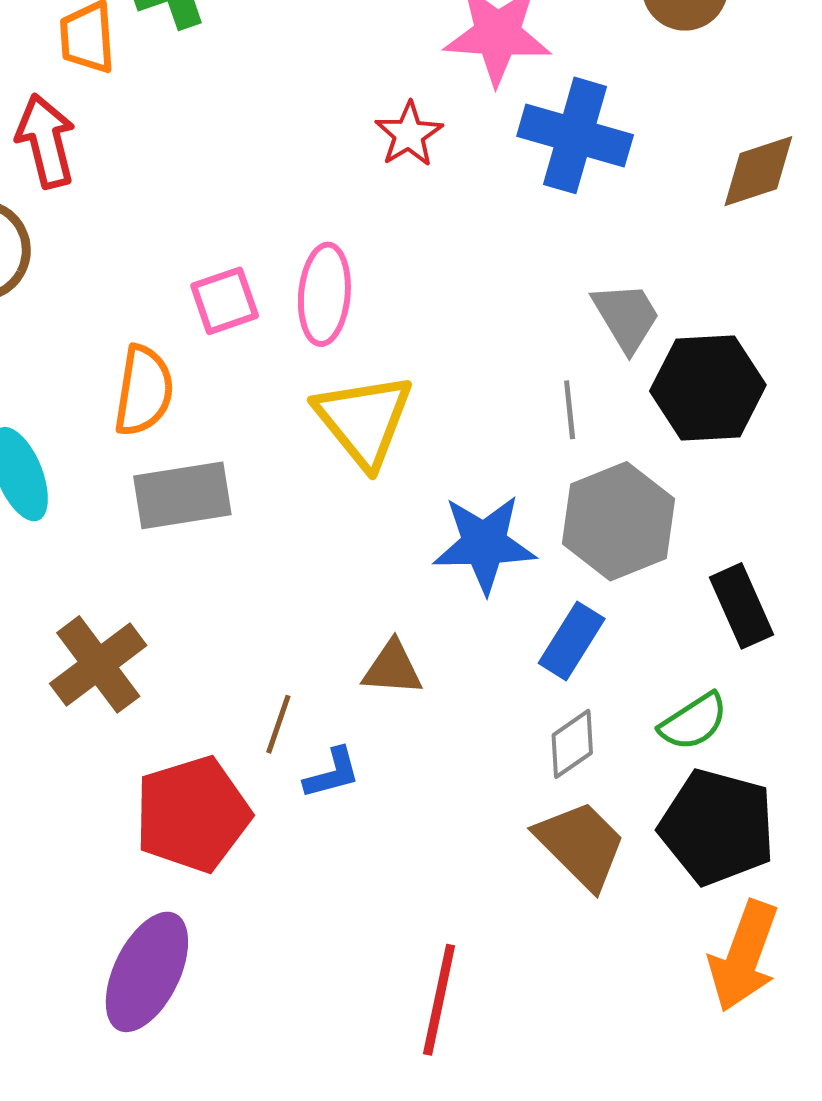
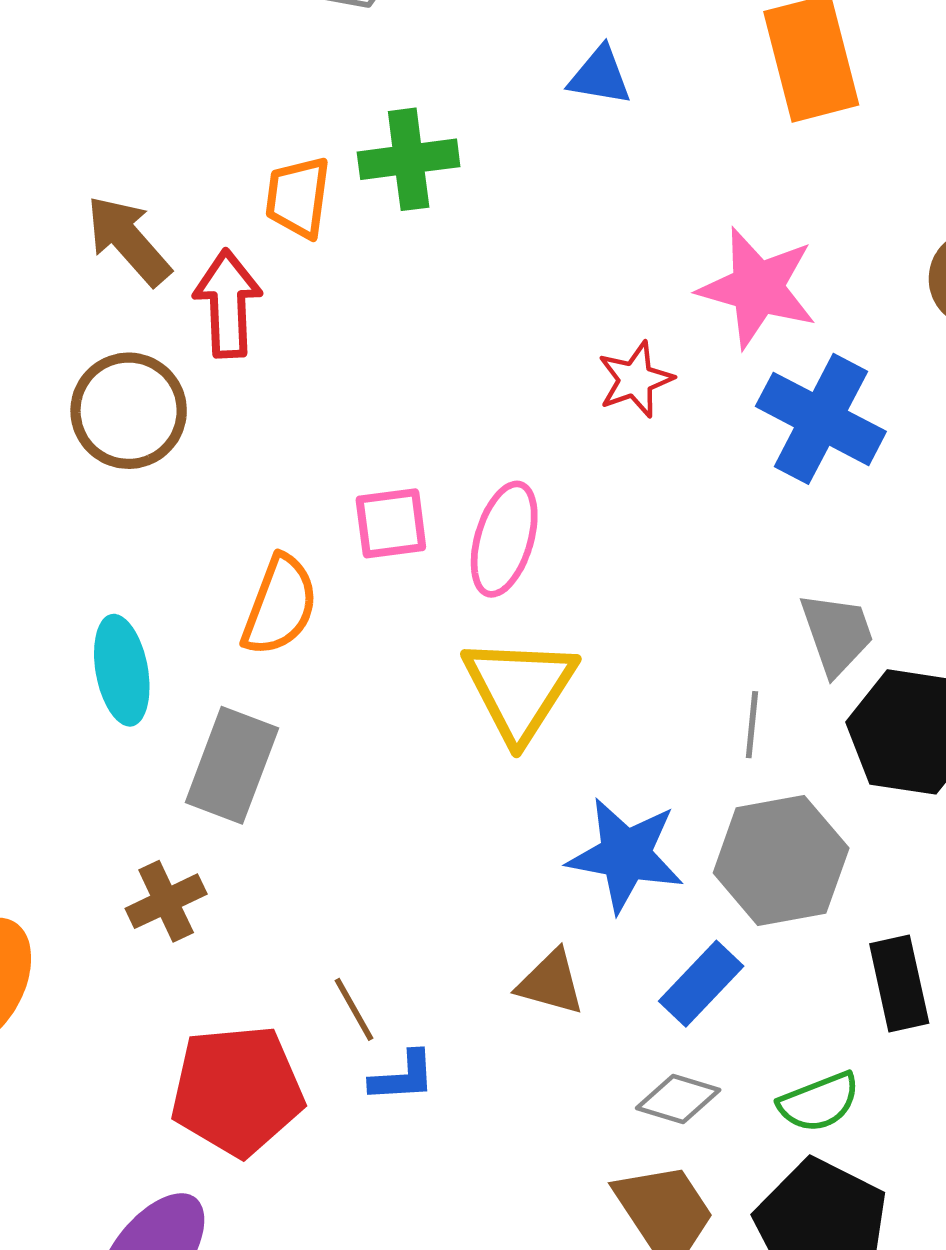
gray rectangle: (182, 495) -> (232, 765), moved, turned -72
brown cross: (98, 664) -> (166, 901), size x0.7
brown triangle: (392, 668) -> (551, 983), moved
brown line: (278, 724) -> (354, 1009), turned -60
gray diamond: (572, 744) -> (678, 1099), turned 40

